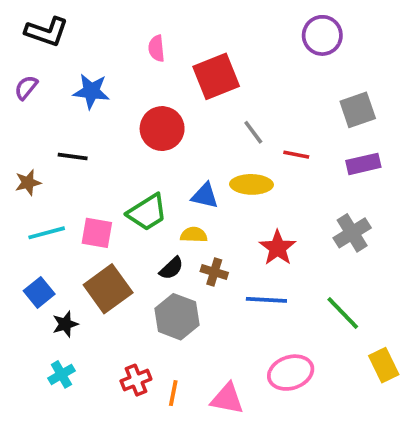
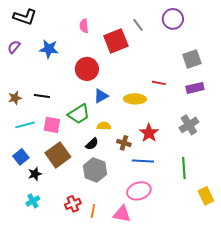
gray line: (253, 132) -> (138, 25), moved
black line: (73, 156) -> (42, 96), moved
blue triangle: (205, 196) -> (101, 96), moved, turned -42
brown cross: (214, 272) -> (124, 143), moved
green line: (343, 313) -> (184, 168), turned 40
pink ellipse: (291, 373) -> (139, 191), moved

